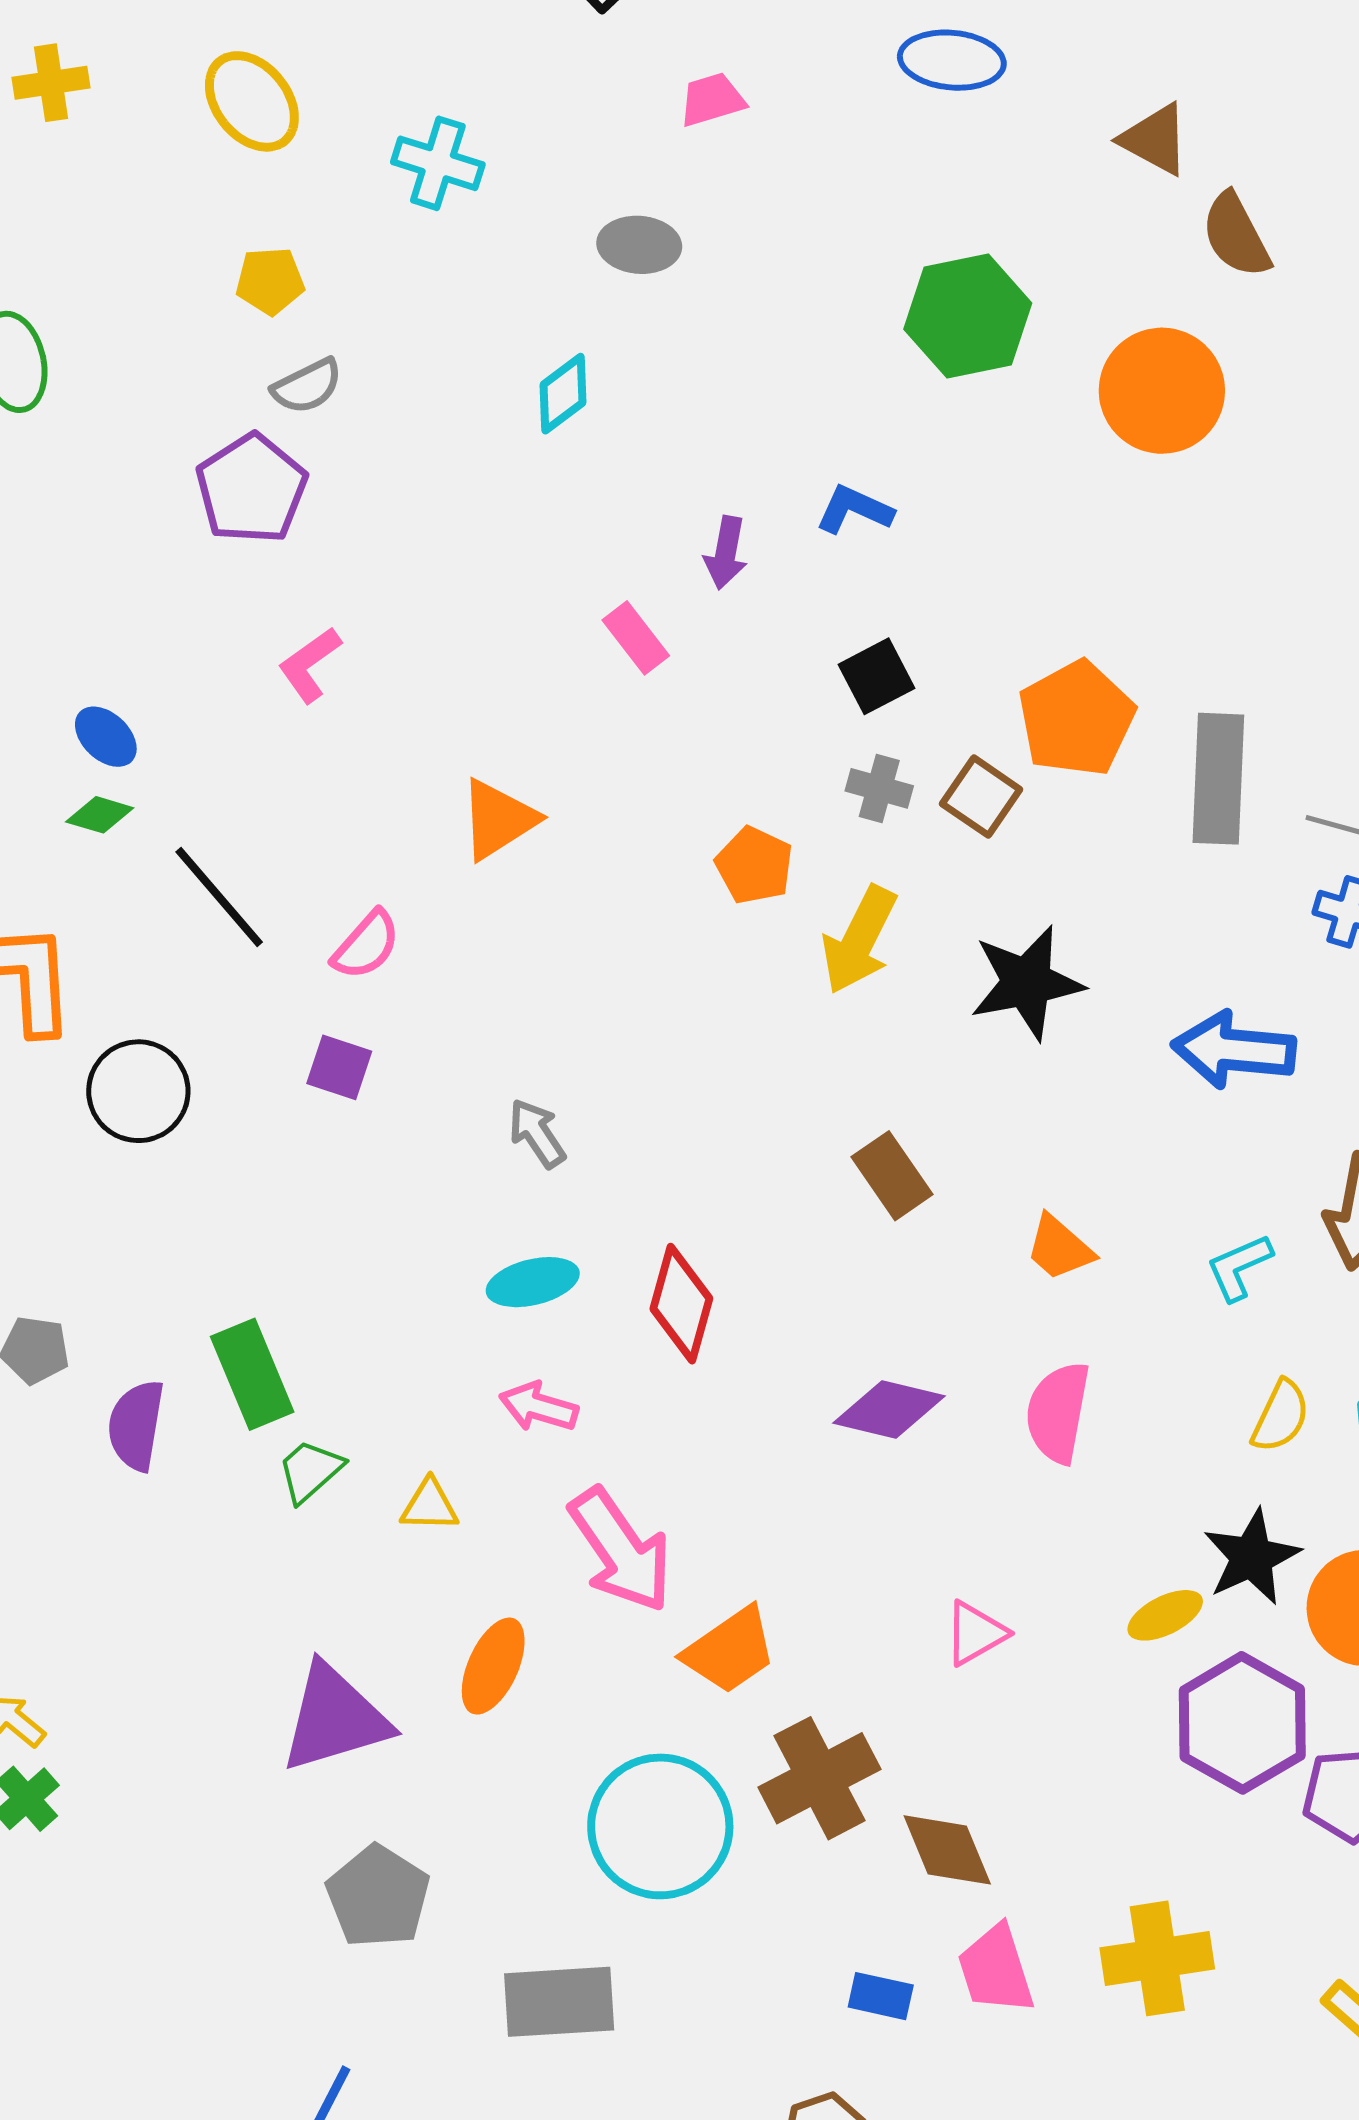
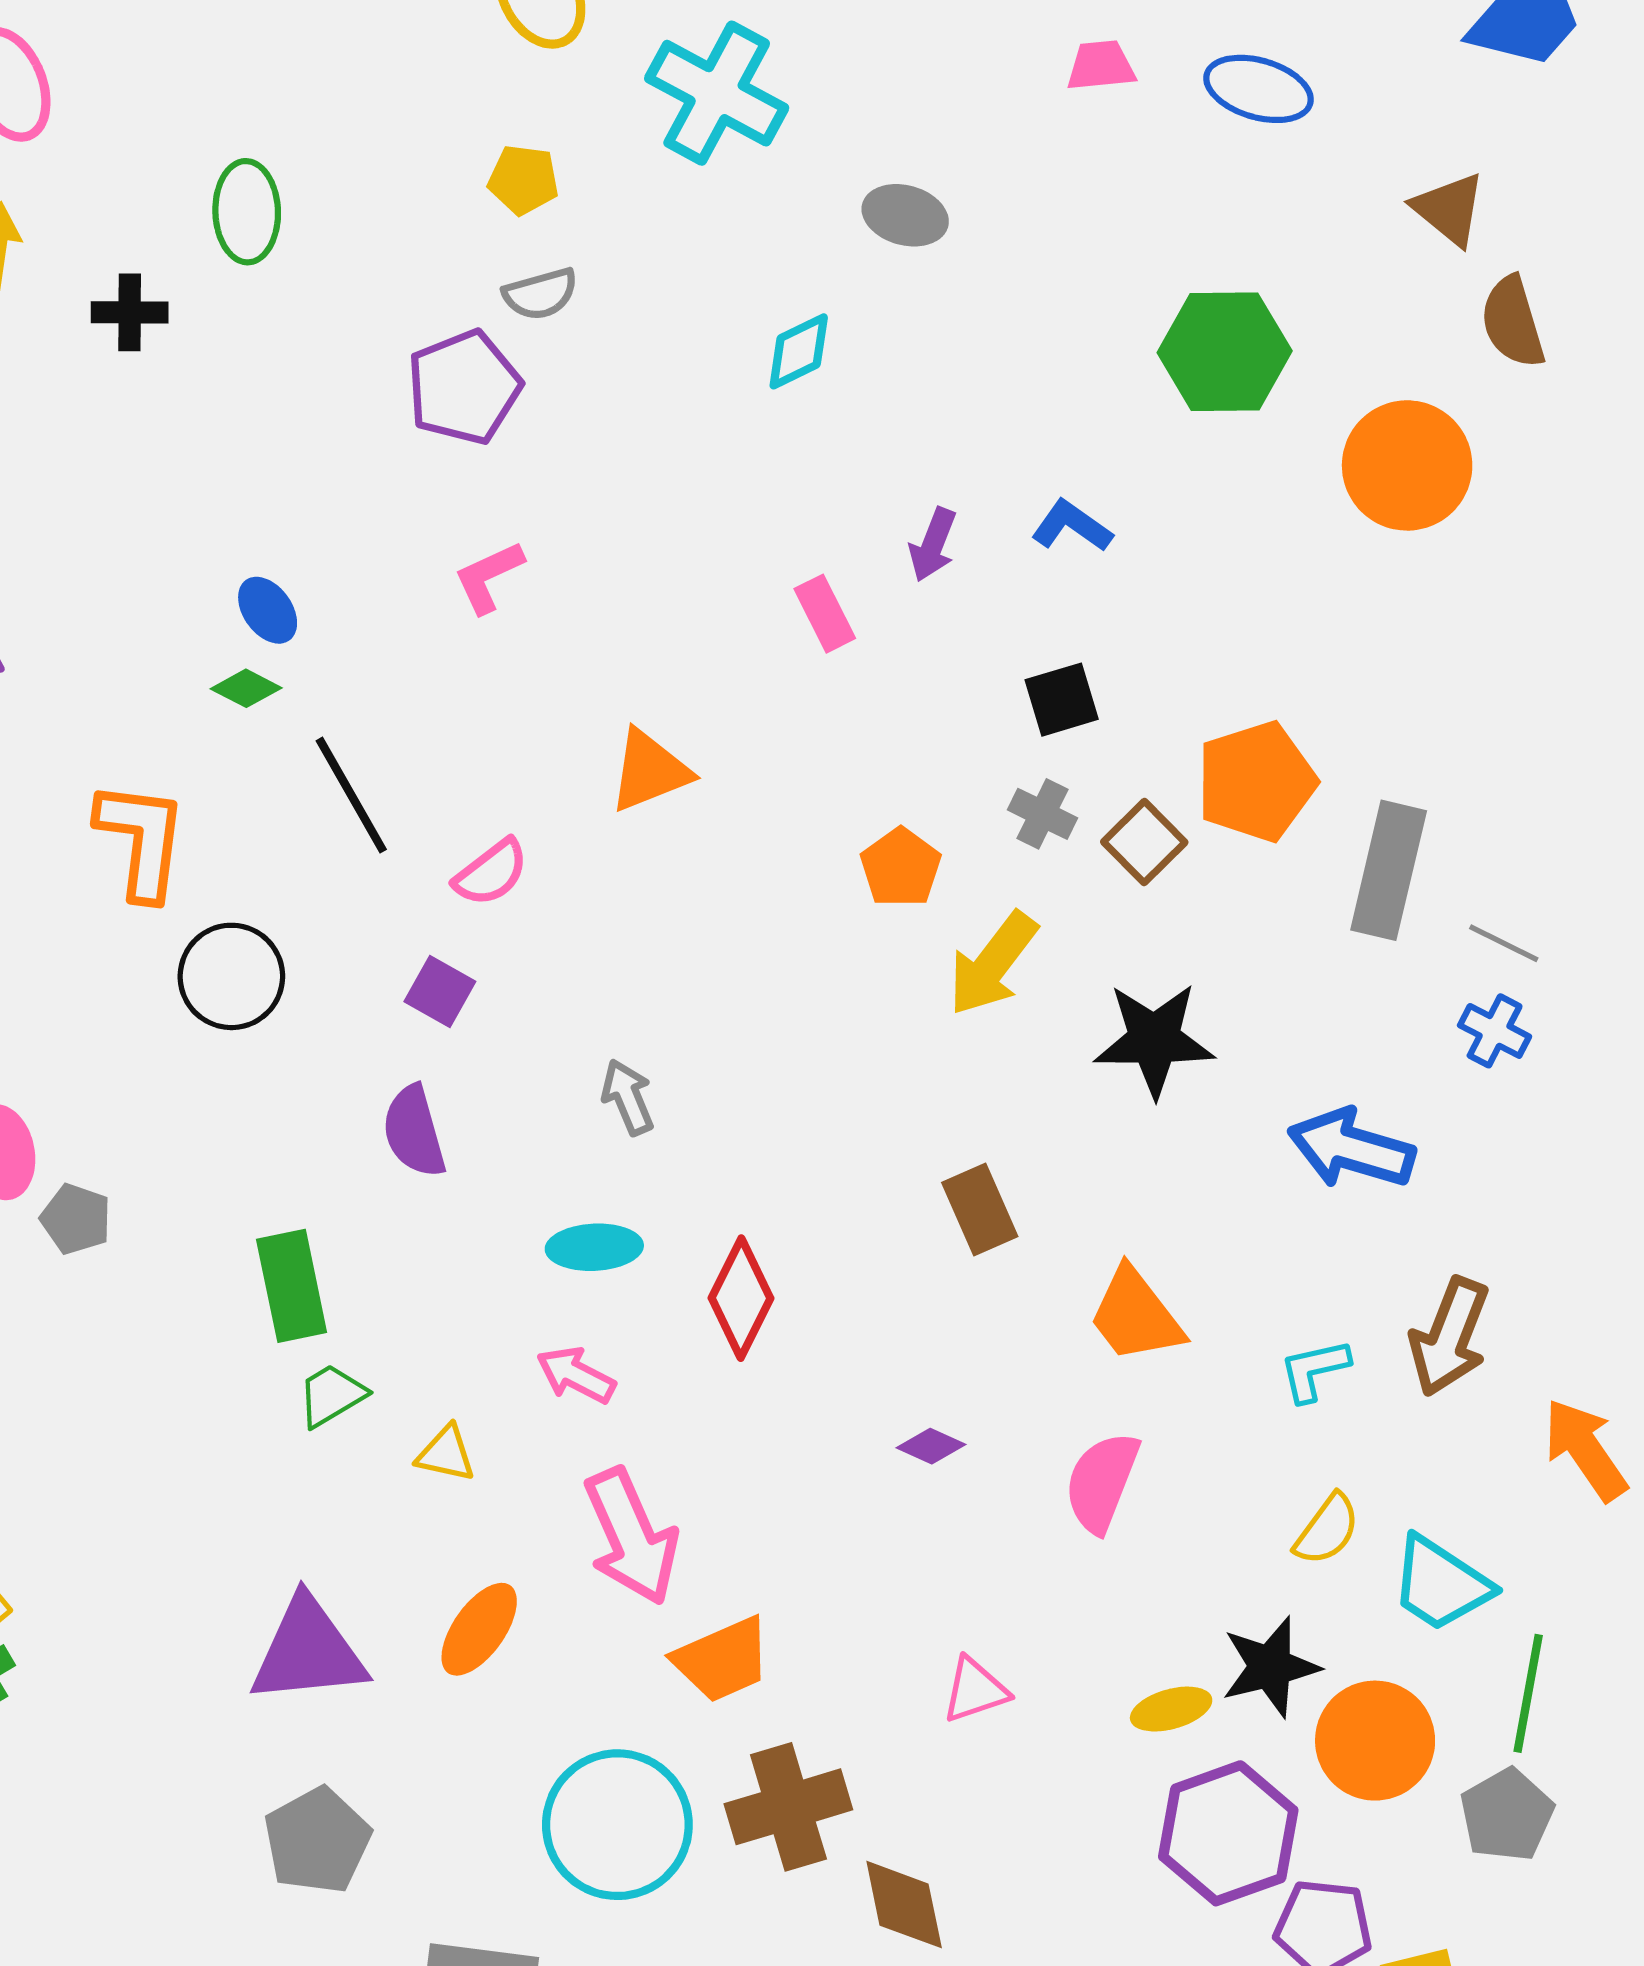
pink trapezoid: (712, 100) -> (1101, 66), moved
cyan cross: (438, 163) -> (717, 93), size x1.5
orange trapezoid: (1059, 1248) -> (1136, 1315), size x1.4
purple diamond: (889, 1409) -> (931, 1446), size x0.6
purple semicircle: (136, 1425) -> (414, 1131), moved, turned -36

